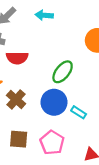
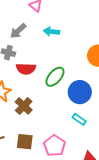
green ellipse: (63, 72) -> (55, 77), moved
blue circle: (54, 102) -> (80, 92), moved

